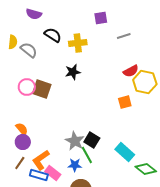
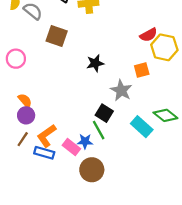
black star: (73, 72) -> (95, 63), moved
pink circle: (27, 87) -> (16, 59), moved
brown square: (42, 89) -> (57, 36), moved
gray star: (75, 141) -> (121, 90), moved
green diamond: (146, 169) -> (165, 115), moved
pink rectangle: (53, 173) -> (71, 147), moved

